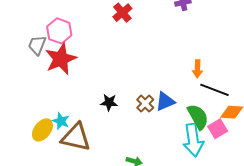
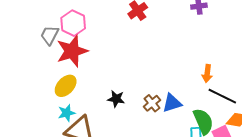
cyan star: (61, 121) -> (67, 113), turned 30
yellow ellipse: (42, 130) -> (66, 86), moved

